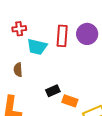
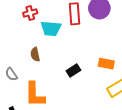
orange rectangle: (70, 101) -> (106, 64), moved

